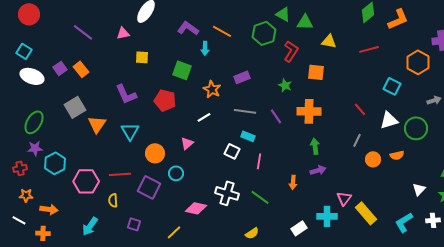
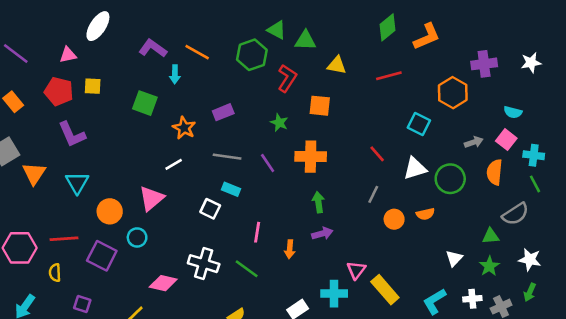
red pentagon: (165, 100) -> (59, 91), moved
pink triangle: (187, 143) -> (151, 198), size x1.5
pink line: (259, 161) -> (257, 232), moved

